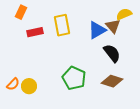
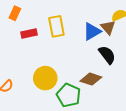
green pentagon: (74, 78) -> (69, 95), moved
brown diamond: (112, 81) -> (91, 79), moved
yellow circle: (29, 86) -> (45, 78), moved, size x1.5

